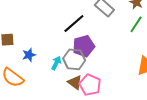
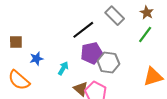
gray hexagon: (74, 59) -> (108, 62), moved

